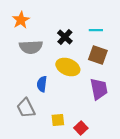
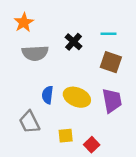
yellow ellipse: (68, 67) -> (77, 97), moved

